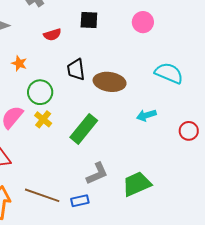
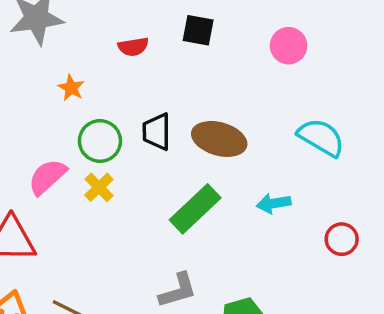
black trapezoid: (76, 70) -> (157, 132), moved
green rectangle: (84, 129) -> (195, 209), moved

